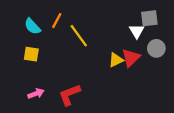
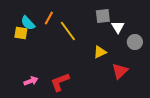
gray square: (149, 18) -> (103, 16), moved
yellow square: (31, 54) -> (21, 33), moved
red triangle: (131, 58) -> (120, 71), moved

